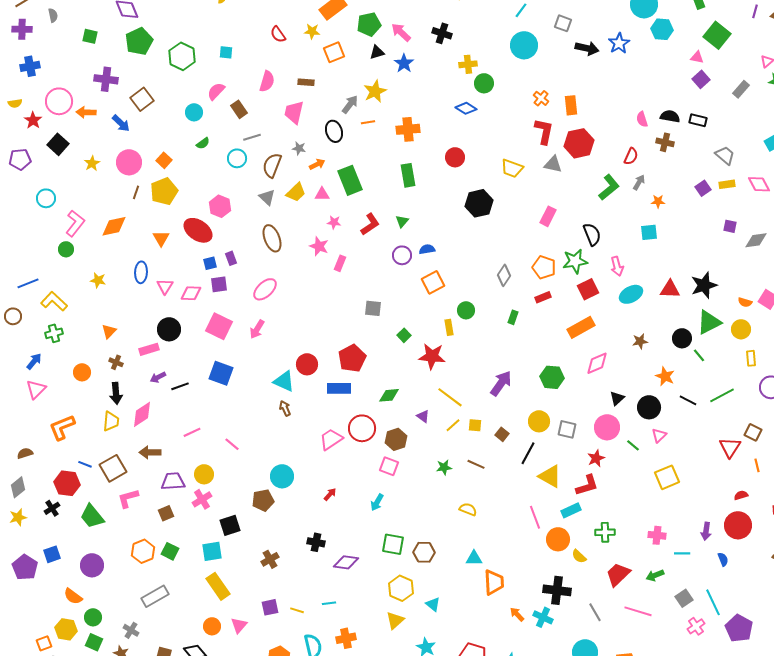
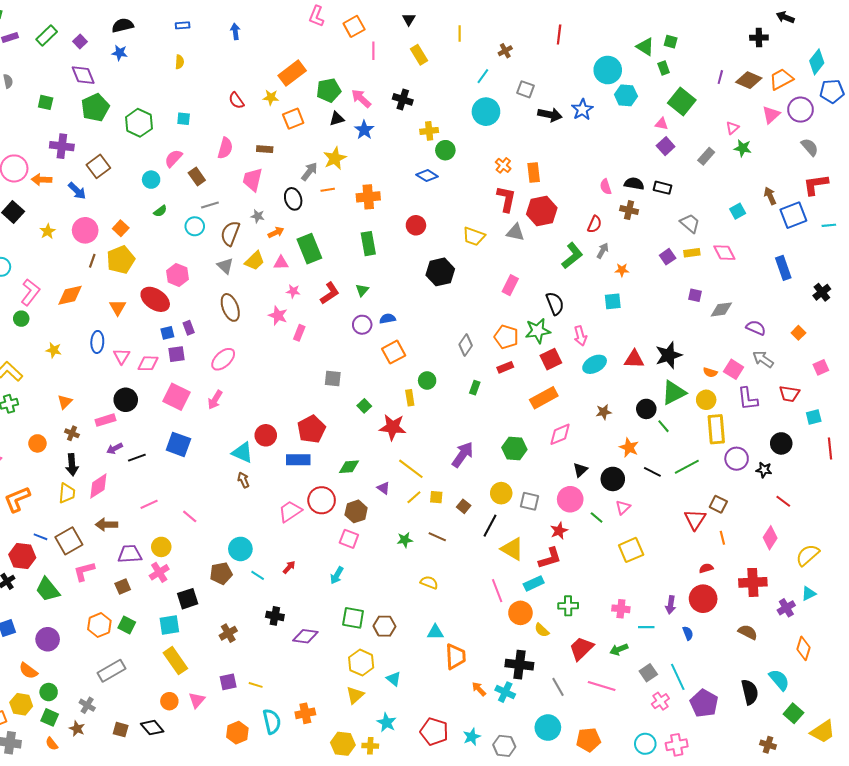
yellow rectangle: (751, 358) -> (716, 429), size x1.8
cyan line: (329, 603) -> (258, 575), moved, turned 40

